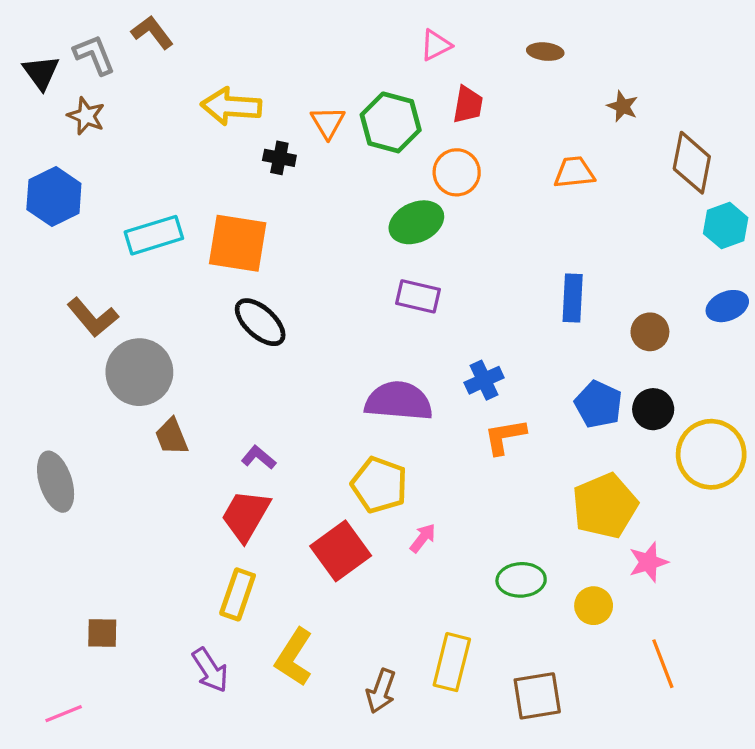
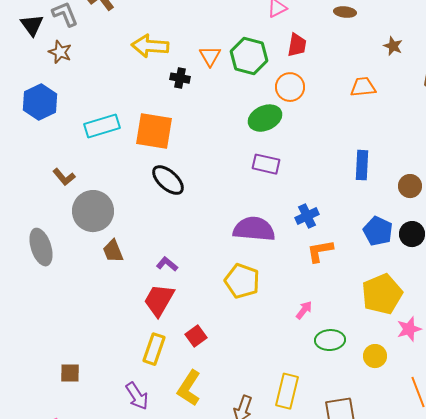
brown L-shape: (93, 317) -> (64, 177), size x0.7
gray ellipse: (56, 482) -> (41, 247), moved
pink arrow: (423, 538) -> (304, 310), moved
red square: (341, 551) -> (196, 336), moved, size x0.6

